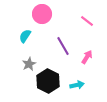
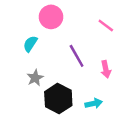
pink arrow: (87, 57) -> (106, 69), turned 136

